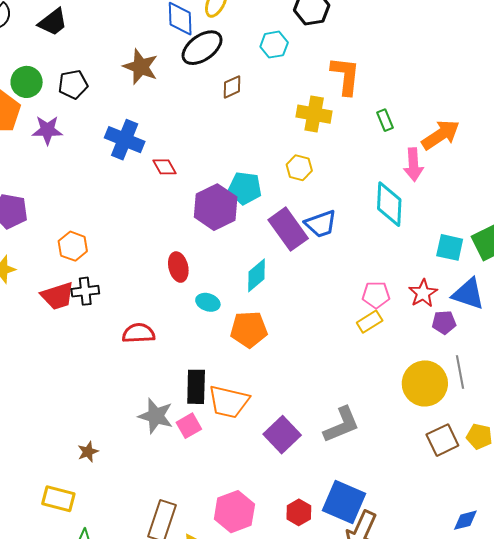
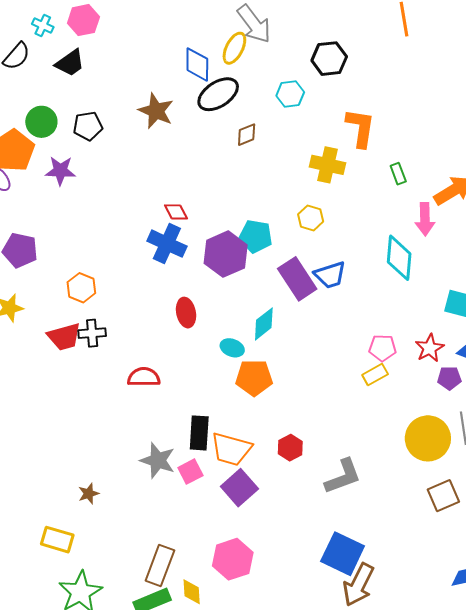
blue cross: (125, 140) -> (167, 244), moved
cyan ellipse: (208, 302) -> (232, 348), moved
purple square: (282, 435) -> (239, 488), moved
red hexagon: (299, 512) -> (290, 448), moved

